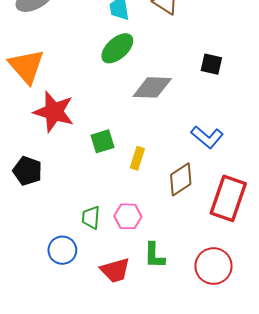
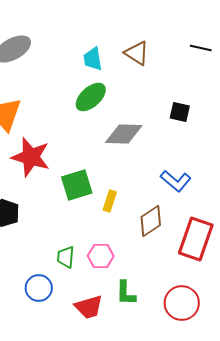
green square: (103, 141) -> (77, 185), size x1.4

